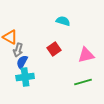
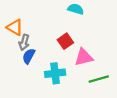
pink triangle: (86, 55) -> (84, 57), moved
cyan cross: (25, 77) -> (55, 73), moved

